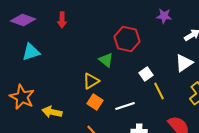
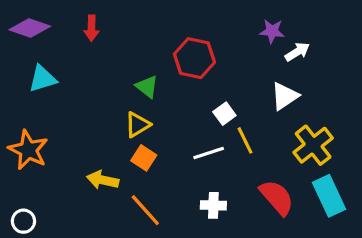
purple star: (164, 16) -> (272, 31), moved
green triangle: (106, 60) -> (147, 87), moved
white line: (125, 106) -> (209, 153), moved
yellow arrow: (52, 112) -> (103, 180), moved

